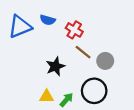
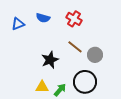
blue triangle: (20, 27) -> (18, 24), size x0.6
red cross: (74, 30) -> (74, 19), moved

